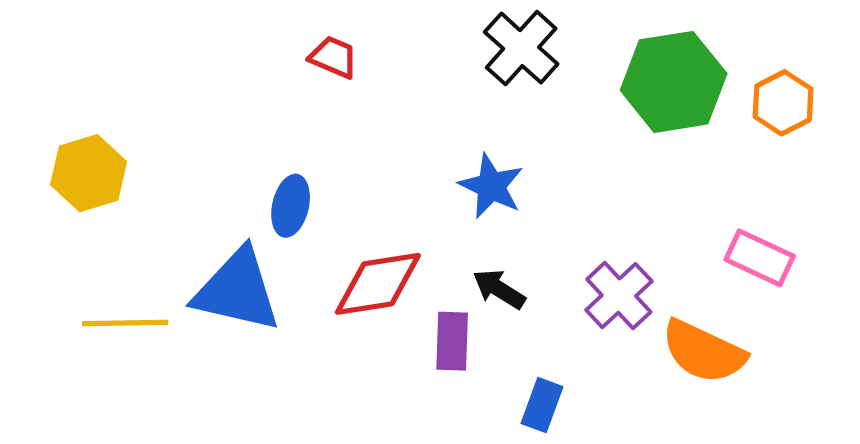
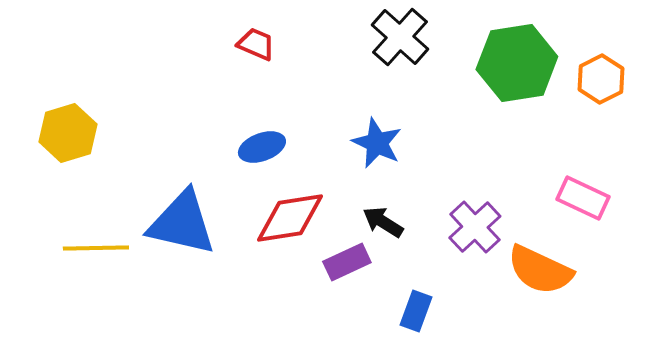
blue ellipse: (291, 206) -> (262, 147), moved, turned 57
purple rectangle: (452, 341) -> (347, 262), turned 63

